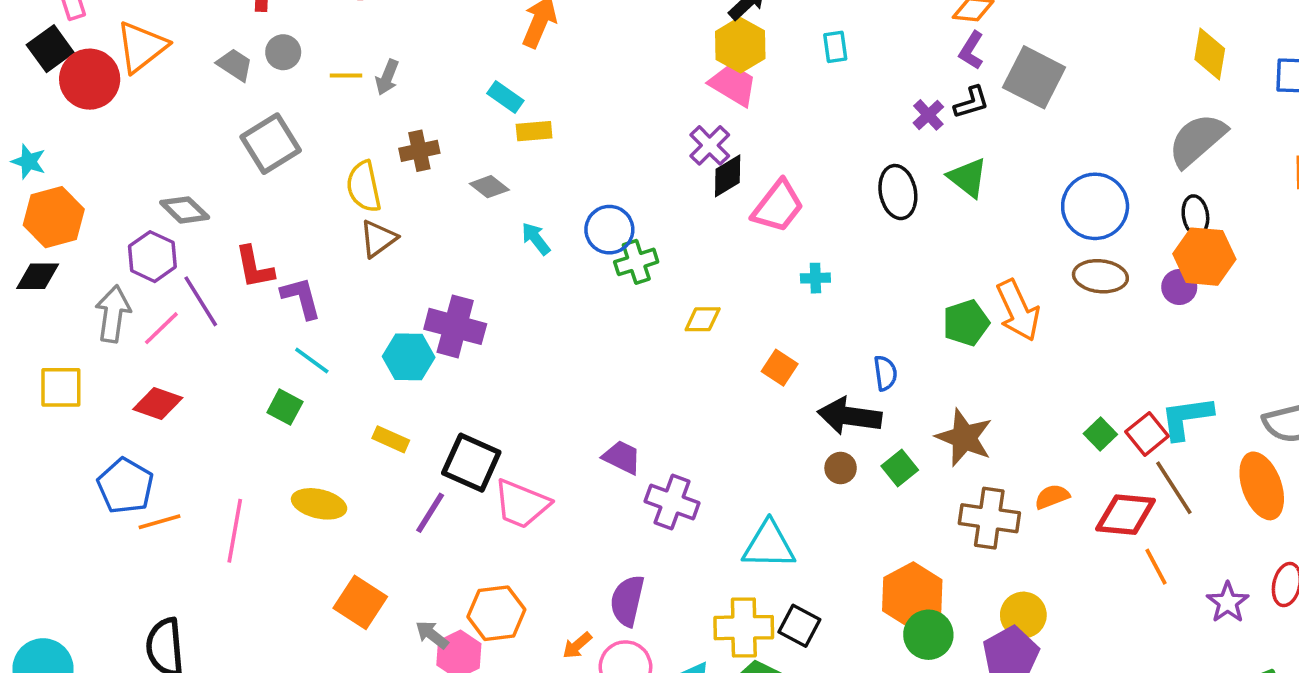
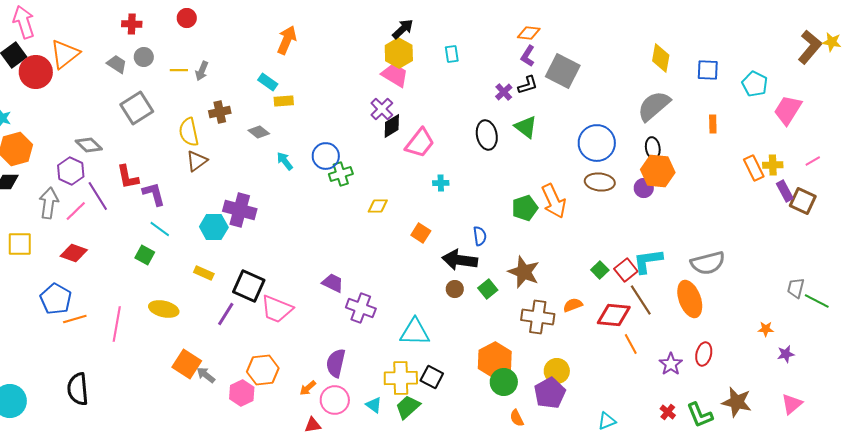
gray arrow: (432, 635) -> (206, 375), moved

